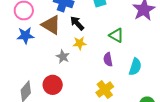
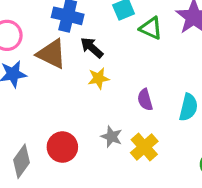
green triangle: (116, 35) -> (151, 28), moved
gray star: (63, 57) -> (112, 137), moved

